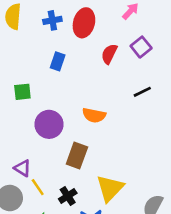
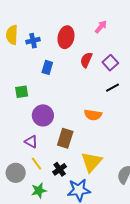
blue cross: (52, 20) -> (33, 41), moved
purple square: (141, 47) -> (110, 63), moved
orange semicircle: (94, 115) -> (93, 115), moved
purple triangle: (23, 168) -> (31, 142), moved

